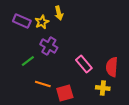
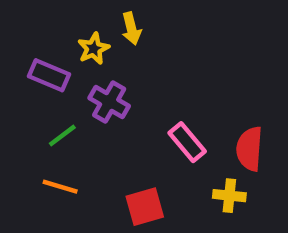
purple rectangle: (22, 21) -> (49, 75), moved
orange line: (43, 84) -> (60, 187), moved

